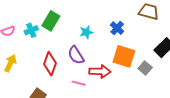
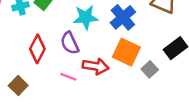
blue cross: (117, 28) -> (123, 17), size x1.5
cyan star: (86, 32) -> (86, 17), size x1.5

